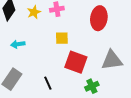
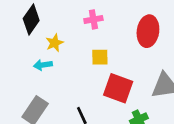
yellow star: (34, 12) -> (55, 43), moved

